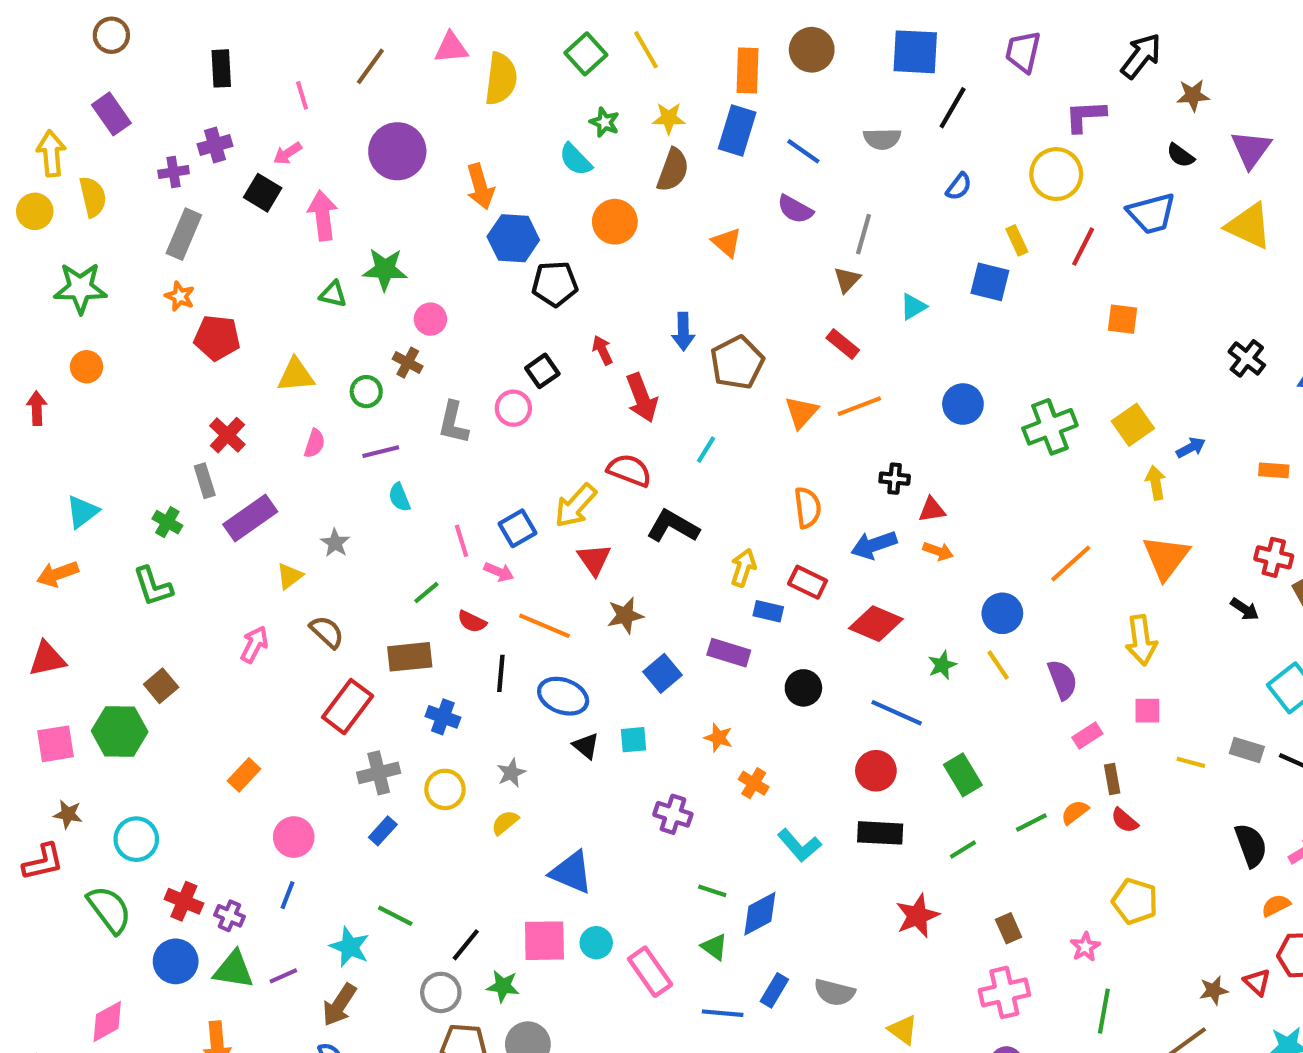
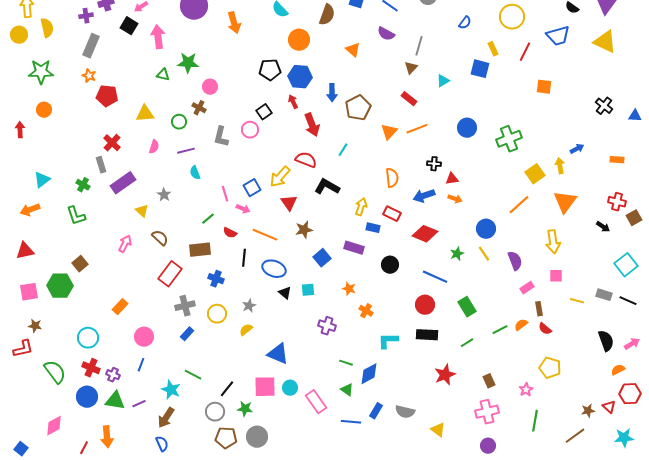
blue hexagon: (513, 238) -> (300, 77), moved
yellow square: (1133, 425) -> (535, 174), moved
yellow triangle: (290, 576) -> (142, 211), turned -40
cyan circle: (136, 839) -> (88, 338), moved
cyan L-shape: (799, 845) -> (388, 341), turned 130

